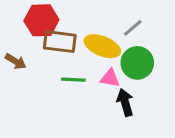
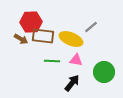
brown arrow: (16, 61) -> (21, 39), moved
green circle: (137, 63) -> (104, 72), moved
black arrow: (125, 102) -> (72, 83), moved, turned 54

